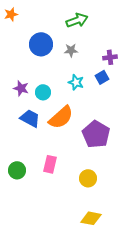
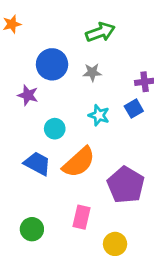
purple star: (21, 88) -> (28, 95), moved
pink rectangle: (50, 164) -> (82, 217), moved
green circle: (17, 170) -> (32, 229), moved

